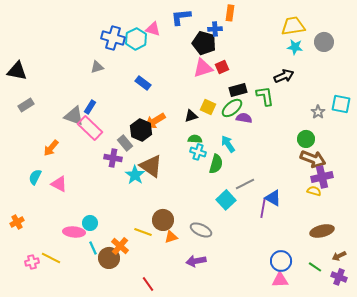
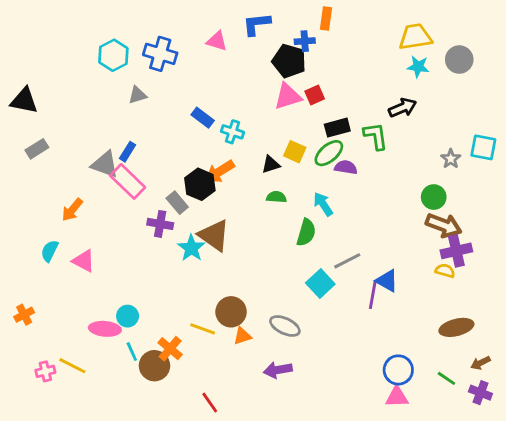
cyan hexagon: (136, 39) -> (113, 55), moved
cyan cross: (198, 152) -> (232, 132), moved

